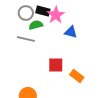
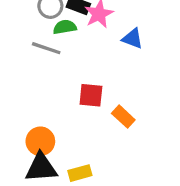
blue triangle: (71, 32) -> (133, 39), moved

